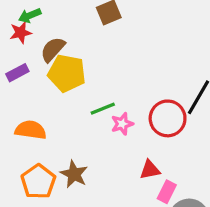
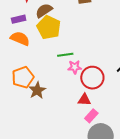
red circle: (168, 118) -> (92, 78), moved
orange semicircle: (31, 130) -> (20, 39), moved
orange pentagon: (38, 182) -> (23, 77), moved

